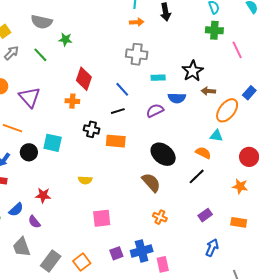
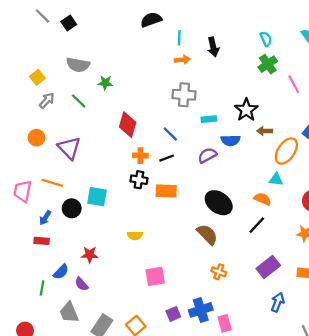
green cross: (214, 30) -> (268, 64), turned -36
orange cross: (72, 101) -> (140, 156), moved
purple rectangle: (205, 215) -> (268, 267), size x1.5

